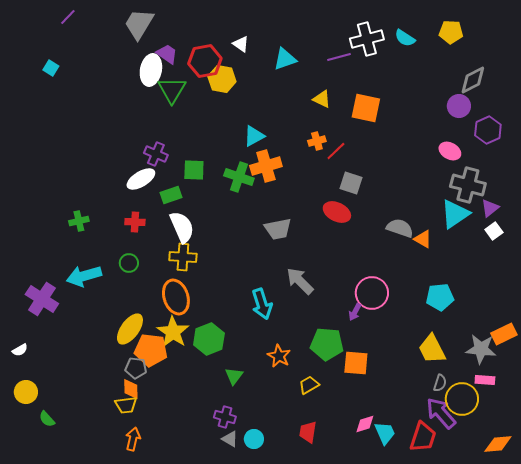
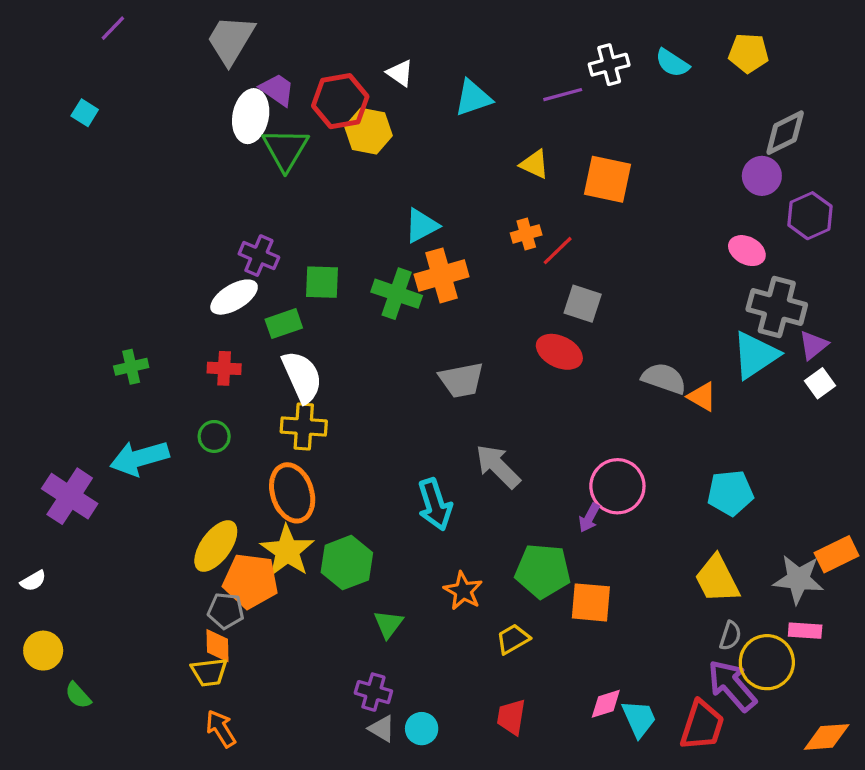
white cross: (367, 39) -> (609, 65), size x0.7
orange arrow: (133, 439) -> (221, 729), turned -45

